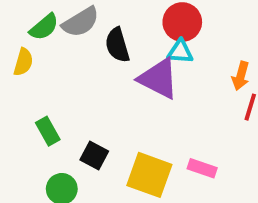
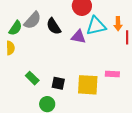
cyan triangle: (180, 52) -> (96, 26), moved, size x1.5
purple triangle: (159, 79) -> (78, 37), size x0.7

